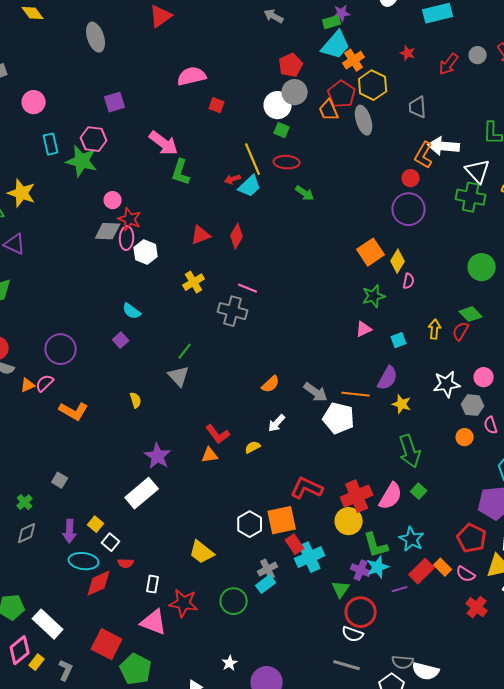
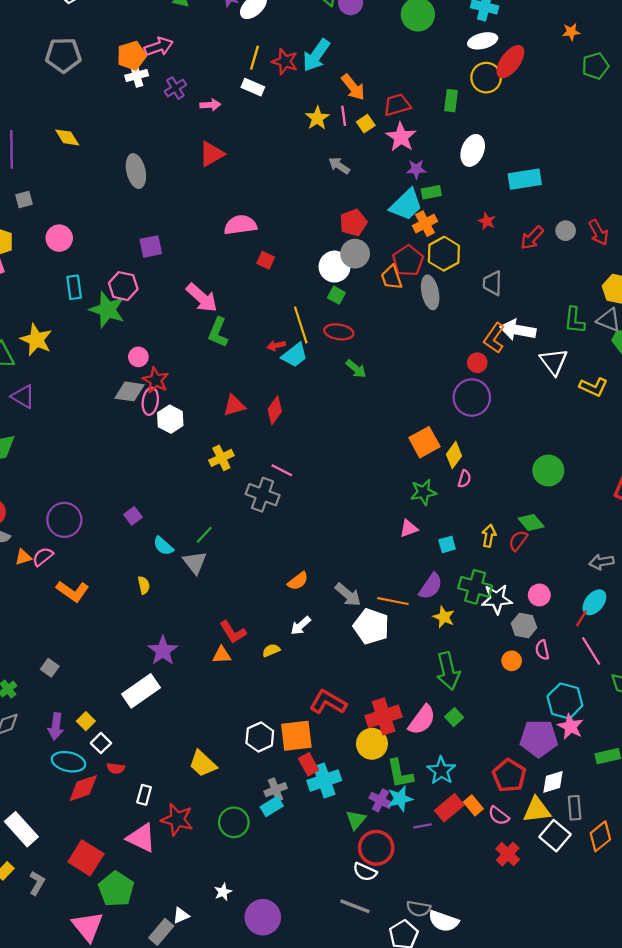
green rectangle: (332, 22) -> (431, 192), moved
green cross: (471, 197) -> (475, 587), moved
cyan semicircle: (132, 311) -> (163, 546), moved

